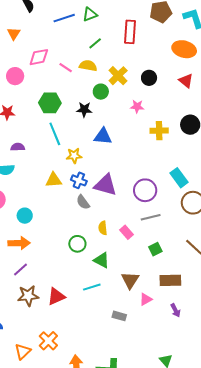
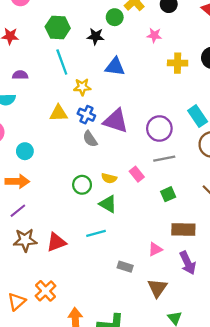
yellow semicircle: (103, 228) -> (109, 178), moved, turned -72
brown triangle: (130, 280) -> (157, 288), moved
purple arrow: (175, 310) -> (188, 263), size x1.5

